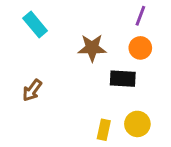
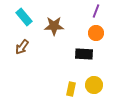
brown star: (92, 48) -> (54, 26), moved
brown arrow: (32, 90) -> (22, 47), moved

